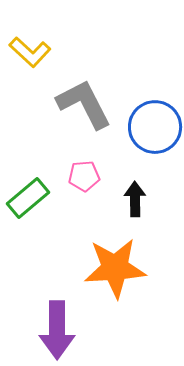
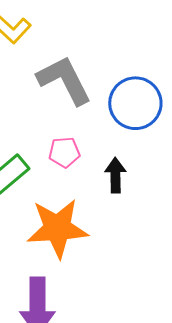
orange star: (115, 268) -> (57, 228), moved

